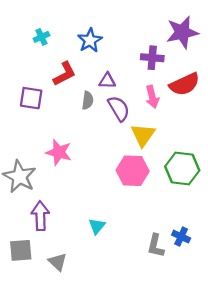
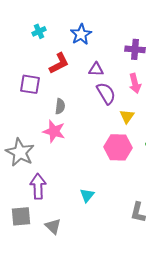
gray semicircle: (88, 100) -> (60, 106), moved
yellow triangle: (143, 135) -> (127, 116), size x0.7

